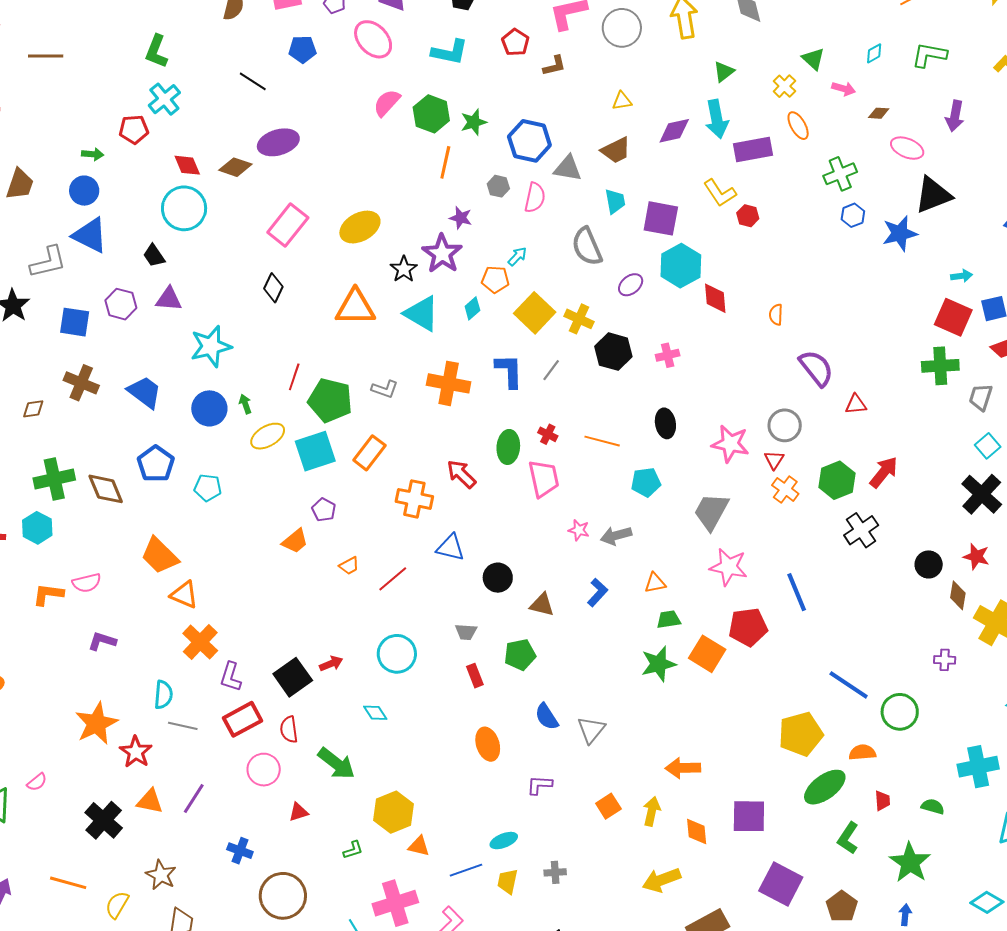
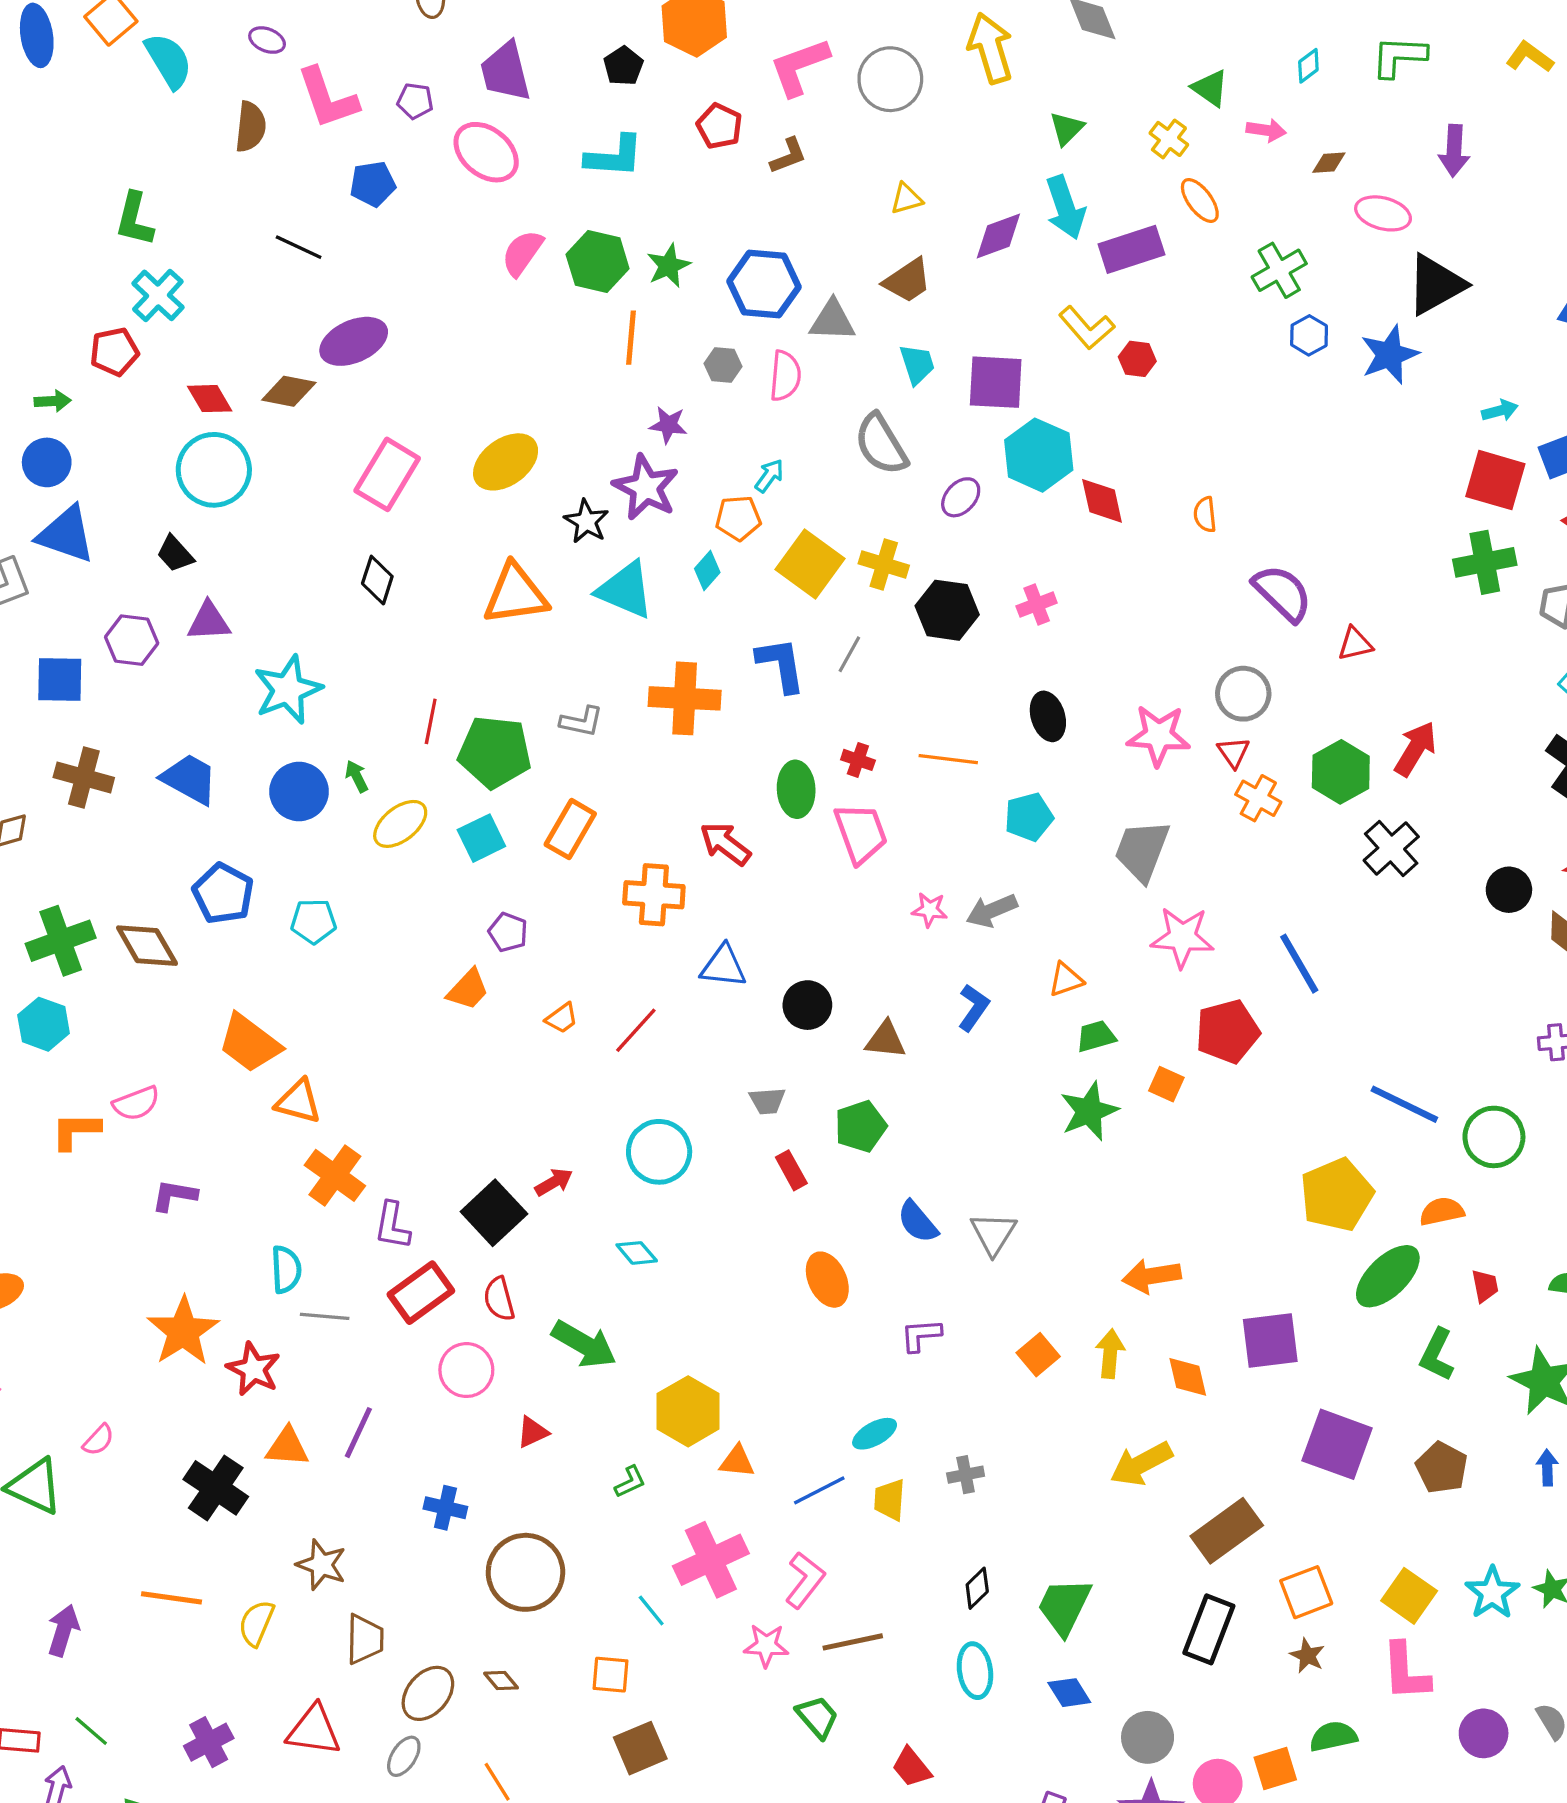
cyan square: (315, 451) -> (481, 838), size x0.7
orange square: (707, 654) -> (1166, 1084), size x0.6

